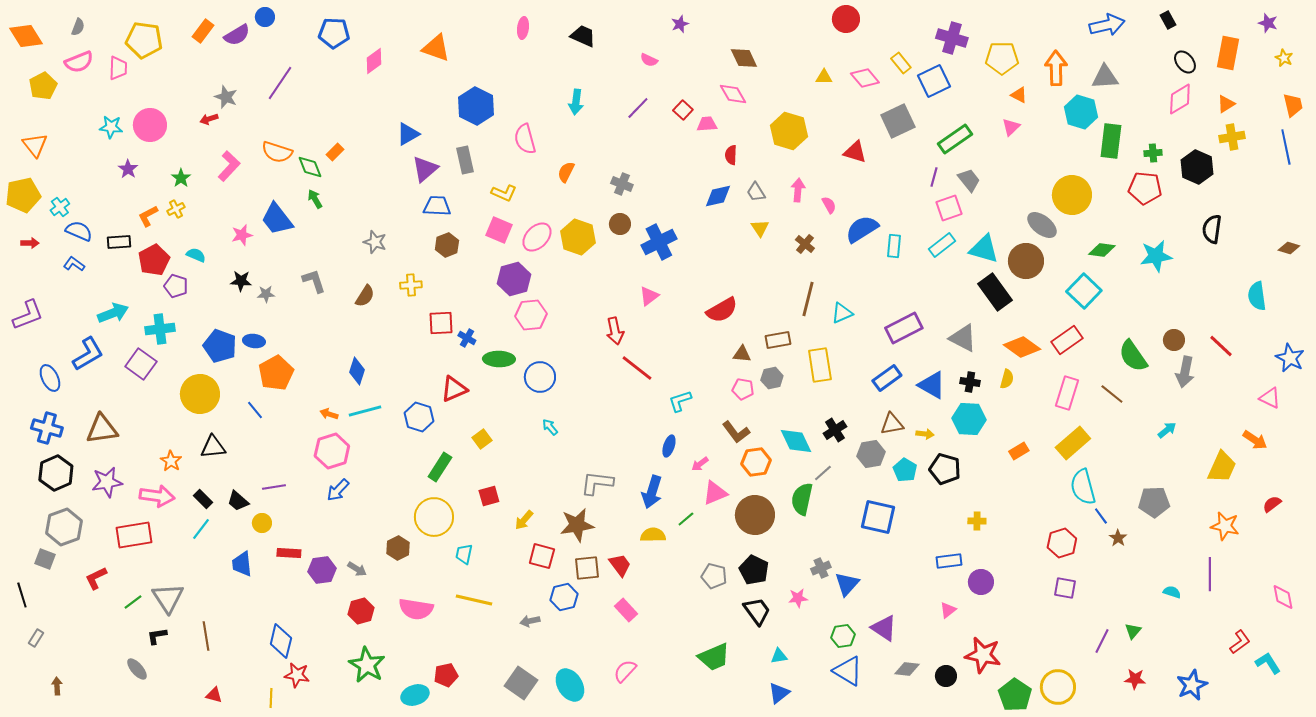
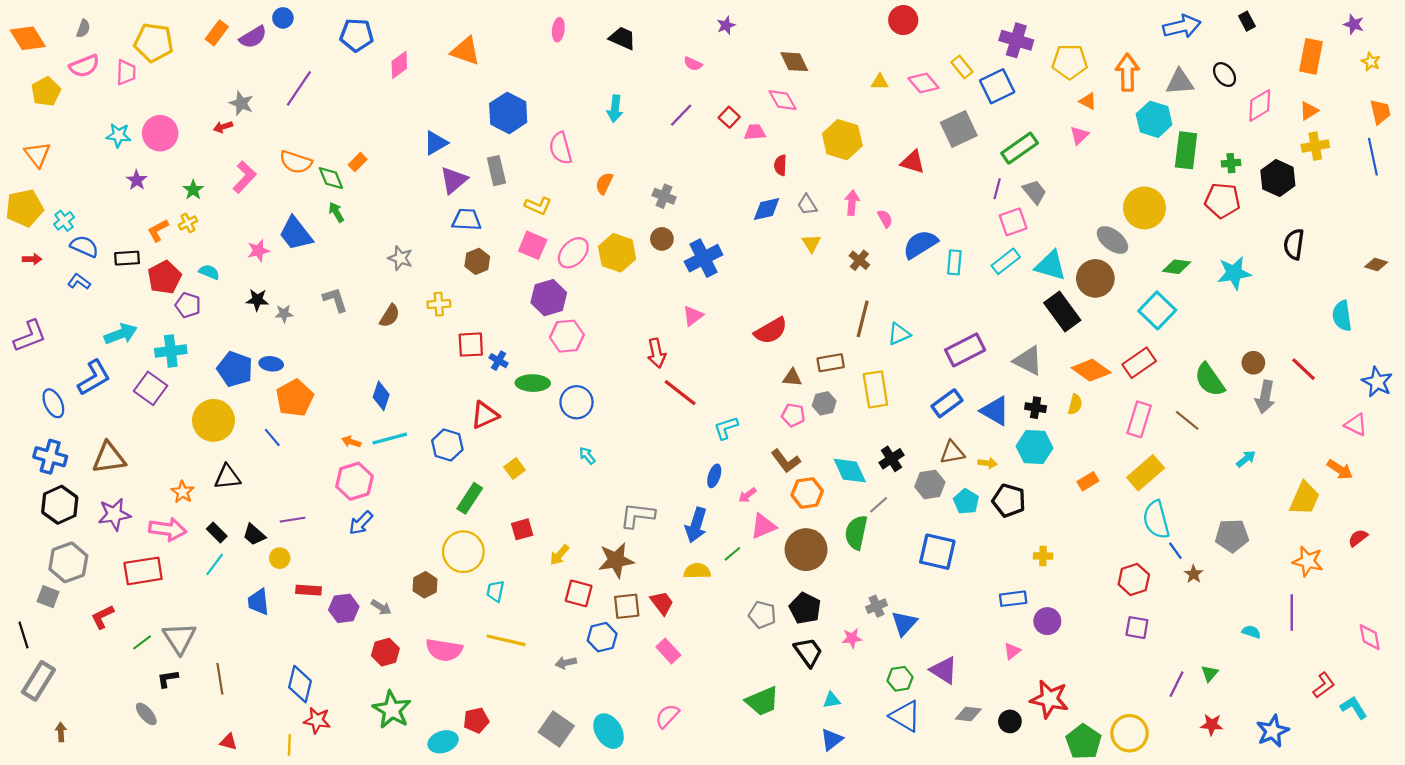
black ellipse: (1185, 62) -> (1225, 74), moved
gray rectangle: (36, 638) -> (38, 681), size x2.0

